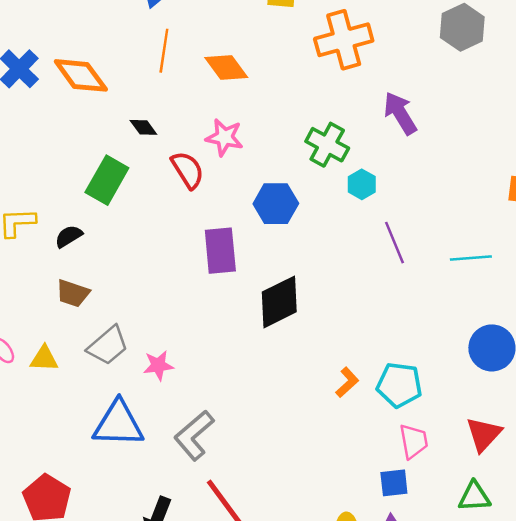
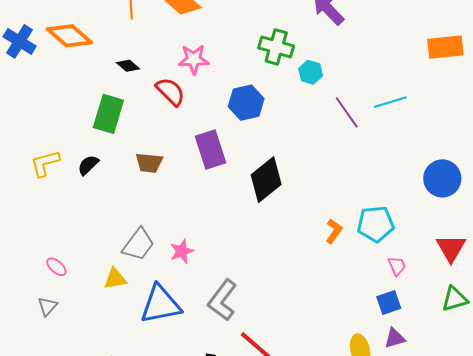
cyan line: (471, 258) -> (390, 102), moved
brown trapezoid: (73, 293) -> (149, 163), moved
yellow triangle: (44, 359) -> (115, 279), moved
pink trapezoid: (414, 441) -> (397, 266), size x0.7

